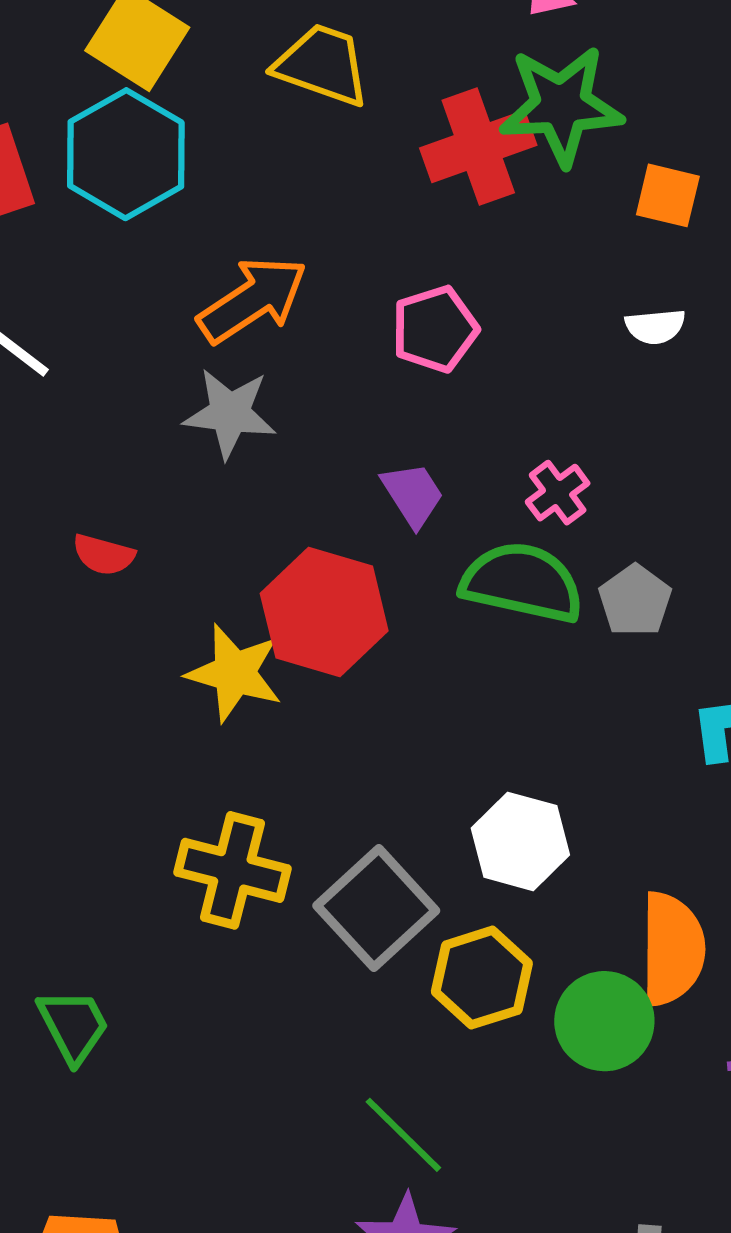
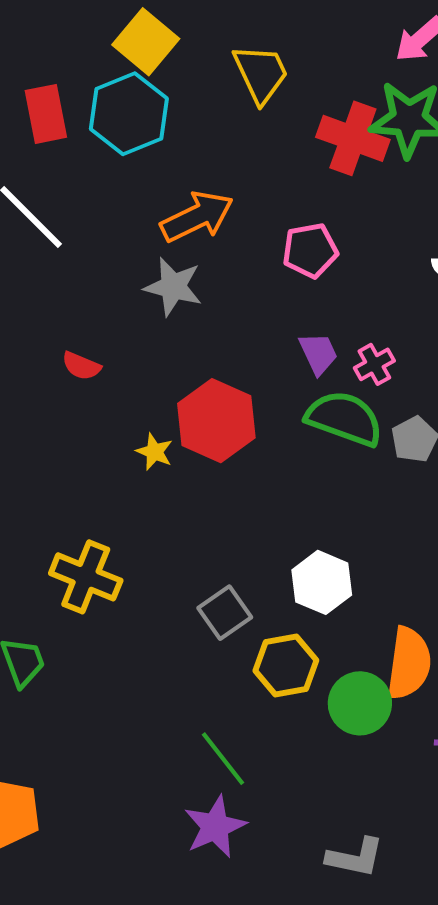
yellow trapezoid: (322, 65) -> (261, 74), turned 38
red cross: (478, 147) -> (353, 138), turned 32
purple trapezoid: (413, 495) -> (318, 353), moved
yellow star: (235, 673) -> (154, 452), size x0.6
yellow cross: (232, 870) -> (86, 577), moved
gray square: (376, 908) -> (225, 613), size x0.7

